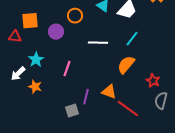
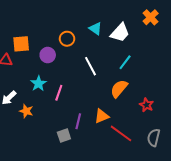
white line: (98, 43) -> (90, 66), turned 60
cyan star: (36, 60) -> (38, 84), moved
orange triangle: (109, 92) -> (102, 116), turned -42
gray semicircle: (161, 101) -> (154, 138), moved

